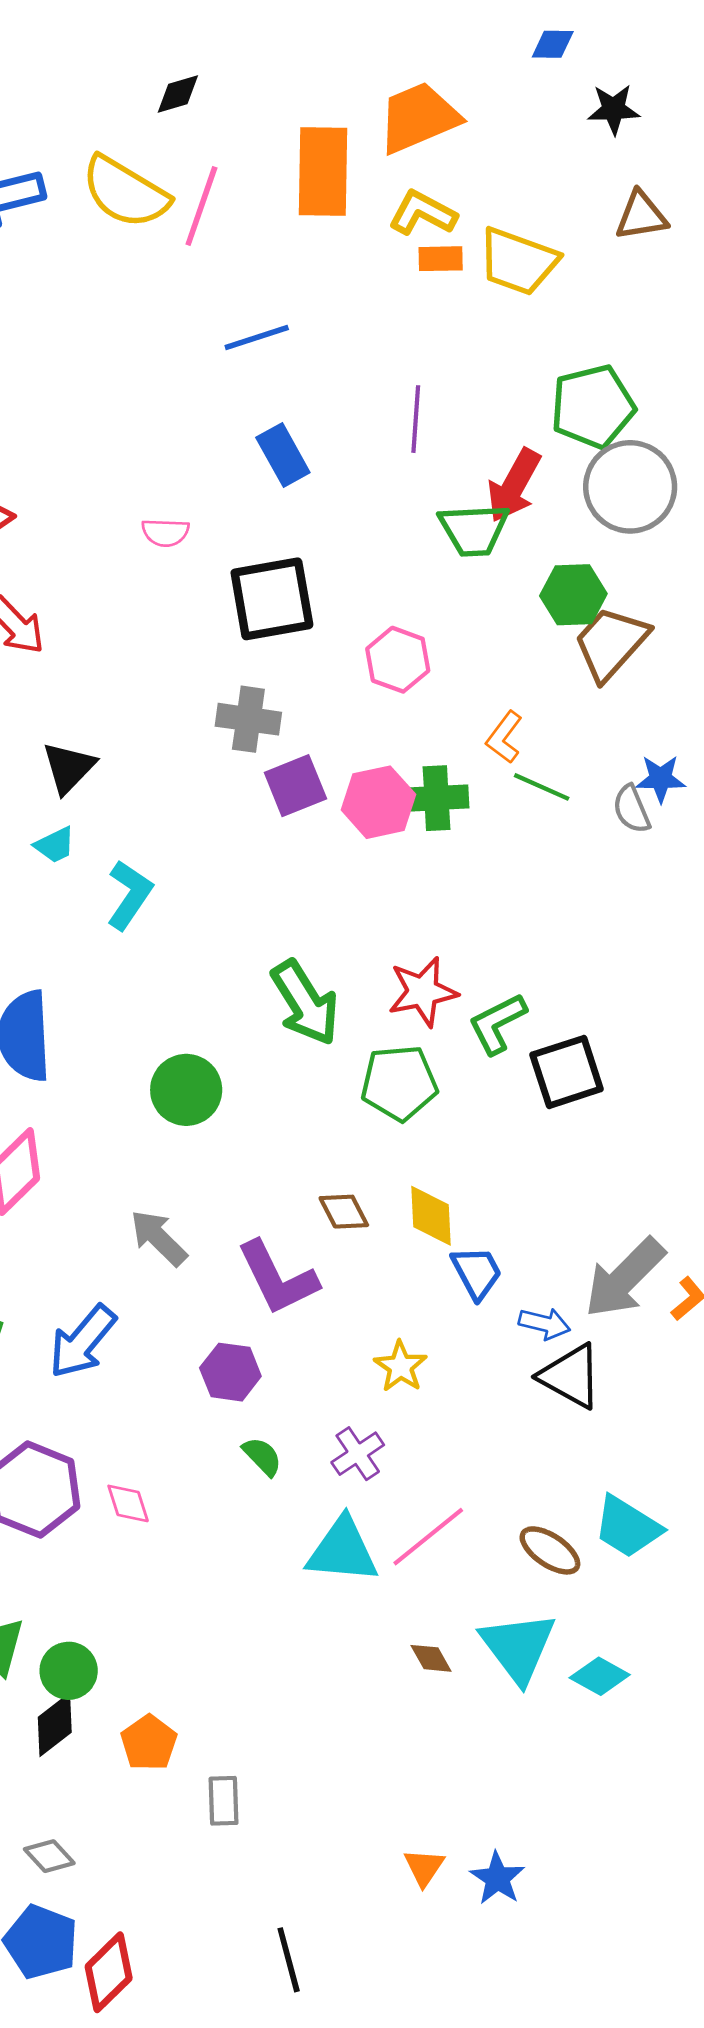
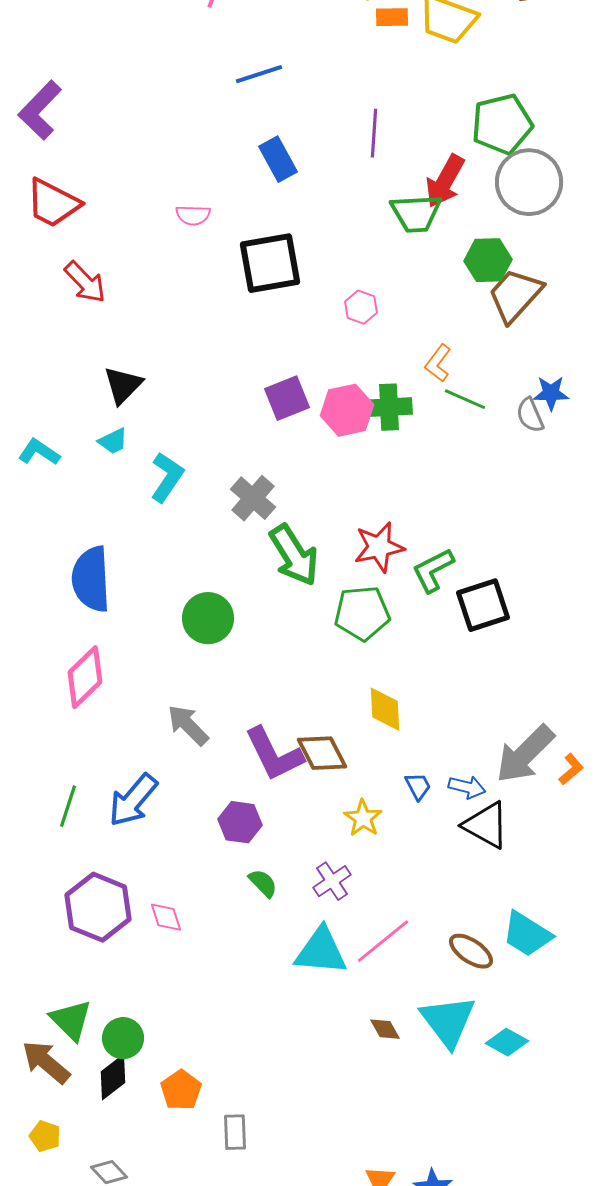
pink hexagon: (398, 660) -> (361, 307), size x0.7
gray cross: (248, 719) -> (253, 498), moved, turned 33
brown diamond: (344, 1212) -> (322, 753), moved, size x1.4
blue trapezoid: (477, 1272) -> (418, 786), moved, size x0.7

